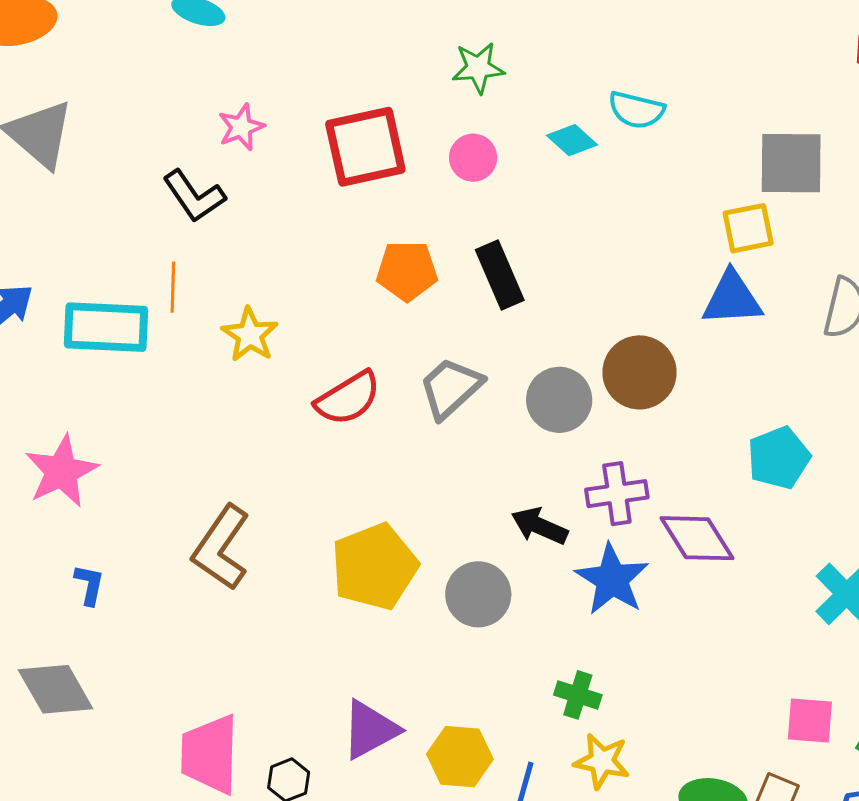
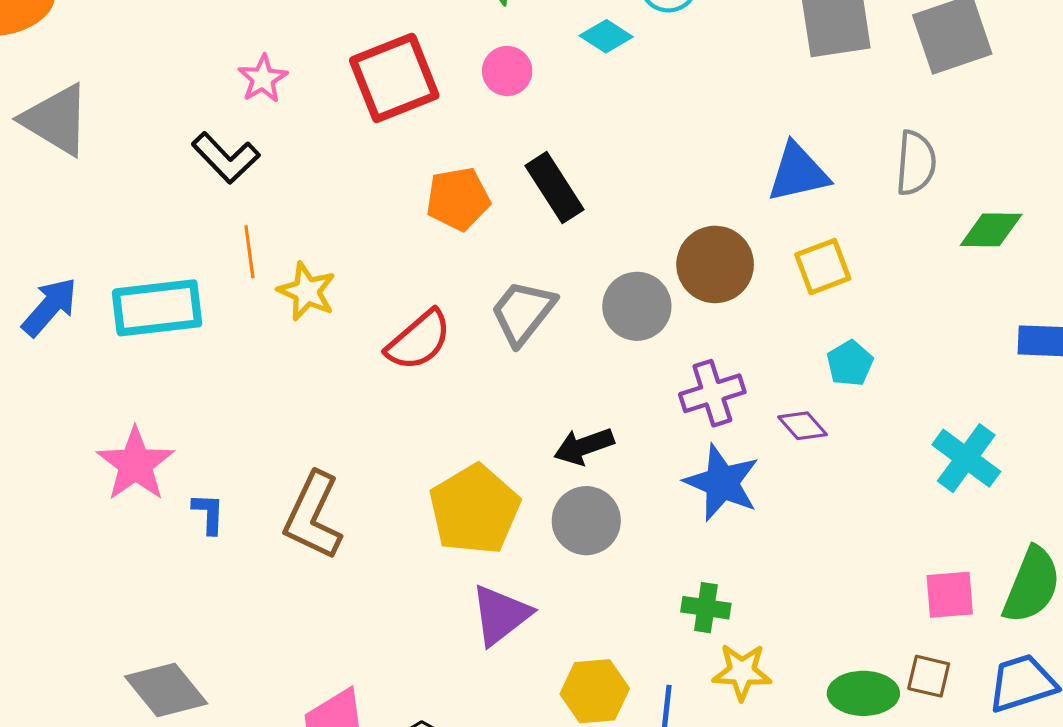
yellow square: (748, 228) -> (823, 267), moved
orange line: (173, 287) -> (249, 252), moved
cyan pentagon: (779, 458) -> (850, 363), moved, size x0.7
black arrow: (539, 526) -> (584, 446), moved, turned -34
purple diamond: (697, 538) -> (802, 426), size x0.6
blue L-shape: (89, 585) -> (209, 513), moved
purple triangle: (370, 730) -> (501, 615), moved

